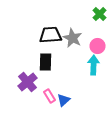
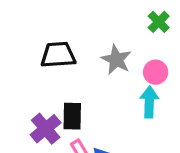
black trapezoid: (50, 35) -> (58, 55), moved
black rectangle: (46, 62) -> (72, 116), moved

